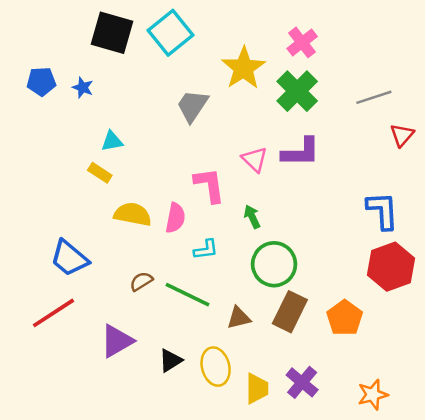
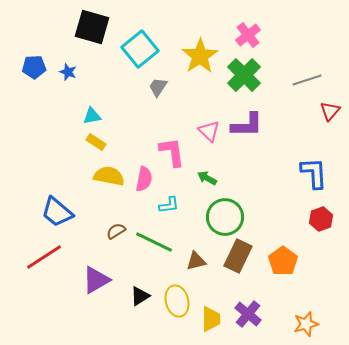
cyan square: (170, 33) -> (140, 49), moved
gray trapezoid: (192, 106) -> (158, 87), size x0.7
yellow rectangle: (100, 173) -> (96, 142), moved
green arrow: (252, 217) -> (207, 178), turned -36
red hexagon: (391, 267) -> (321, 219), size x0.6

